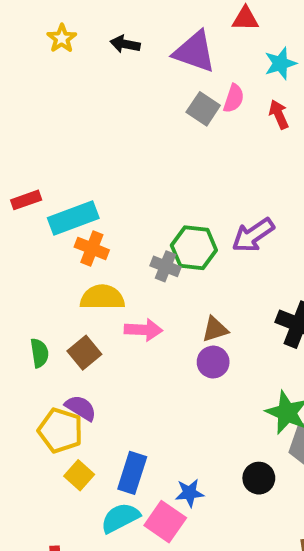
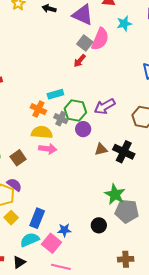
pink semicircle: (234, 98) -> (100, 39), size x1.6
red arrow: (279, 114) -> (80, 61), moved, turned -120
cyan rectangle: (73, 218) -> (55, 94), moved, size x0.7
orange cross: (92, 248) -> (38, 109), moved
yellow semicircle: (102, 297) -> (42, 132), moved
brown triangle: (215, 329) -> (101, 149), moved
purple circle: (213, 362) -> (83, 129), moved

